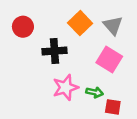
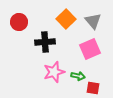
pink square: (109, 60) -> (90, 49), turned 35

